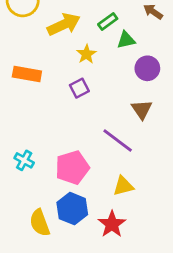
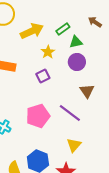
purple circle: (147, 68) -> (77, 62), moved
pink pentagon: (72, 167) -> (38, 116), moved
yellow triangle: (123, 186) -> (74, 145), turned -35

